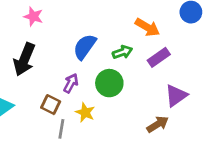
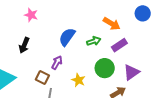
black arrow: (24, 59) -> (24, 45), size x0.7
green circle: (109, 83) -> (105, 68), moved
yellow star: (85, 112) -> (78, 80), moved

